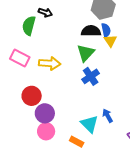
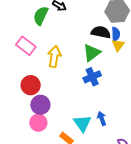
yellow arrow: (50, 63) -> (54, 57), turned -95

